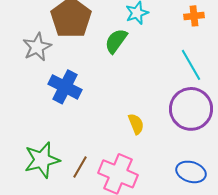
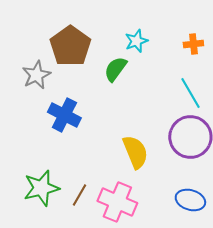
yellow semicircle: (136, 124) -> (135, 152), size x1.6

